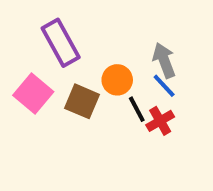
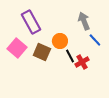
gray arrow: (164, 60) -> (84, 21), moved
blue line: (164, 86) -> (95, 40), moved

